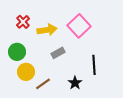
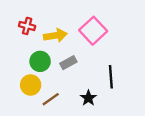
red cross: (23, 22) -> (27, 26), turned -32
green circle: (17, 52) -> (40, 61), moved

